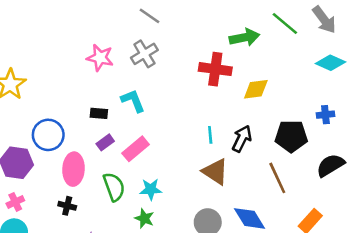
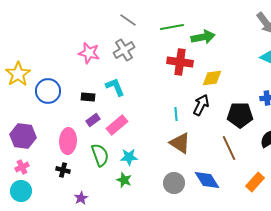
green line: (285, 23) -> (172, 27), moved, turned -50
blue circle: (48, 135) -> (48, 91), moved
black arrow: (242, 139) -> (201, 105), moved

